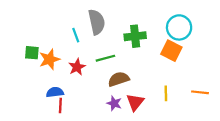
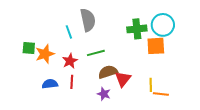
green cross: (135, 36) -> (137, 29), moved
orange square: (171, 51) -> (156, 46), turned -30
orange line: (200, 92) -> (161, 94), moved
red triangle: (135, 102) -> (123, 79), moved
red line: (60, 105) -> (72, 82), moved

